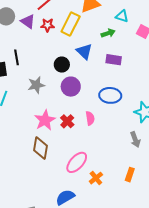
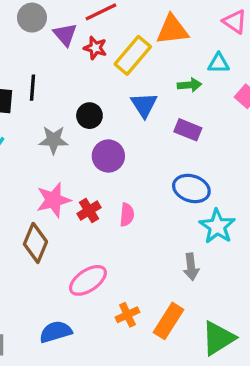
cyan triangle: (122, 16) -> (219, 63), turned -32
black circle: (62, 65) -> (89, 116), moved
blue ellipse: (110, 95) -> (191, 188), moved
orange rectangle: (130, 175) -> (168, 321), size x1.5
orange cross: (96, 178) -> (127, 315), moved

